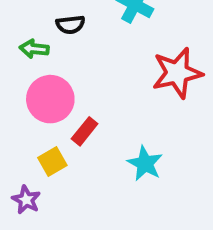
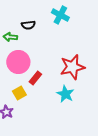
red star: (177, 73) -> (72, 67), moved

